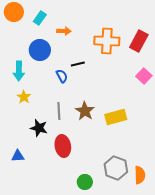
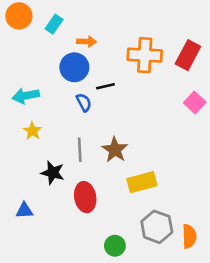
blue circle: (40, 50) -> (74, 67), moved
cyan arrow: (19, 71) -> (26, 96), turned 78
yellow rectangle: (116, 117) -> (142, 182), moved

